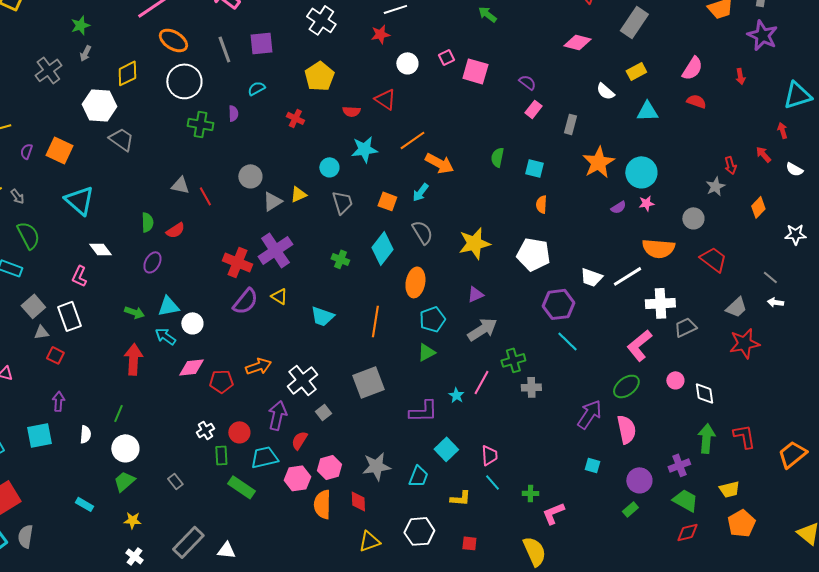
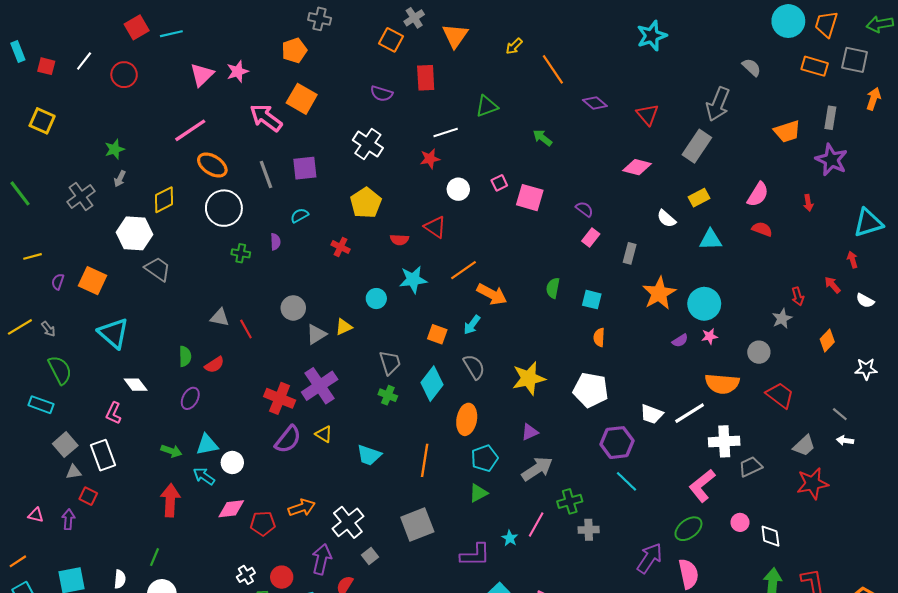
green cross: (200, 124) -> (241, 253), size x0.7
gray trapezoid: (342, 202) -> (390, 363), moved
purple arrow: (58, 401) -> (68, 519), moved

